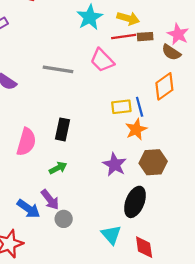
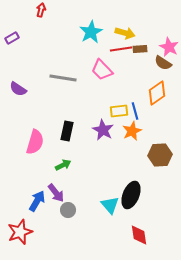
brown hexagon: (153, 162) -> (160, 155), moved
purple star: (115, 165) -> (103, 130), moved
blue arrow: (29, 209) -> (37, 201), turned -95
cyan triangle: (111, 235) -> (110, 205), moved

